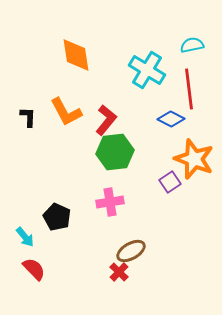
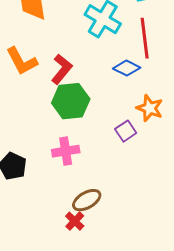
orange star: (194, 159) -> (150, 108), size x0.7

